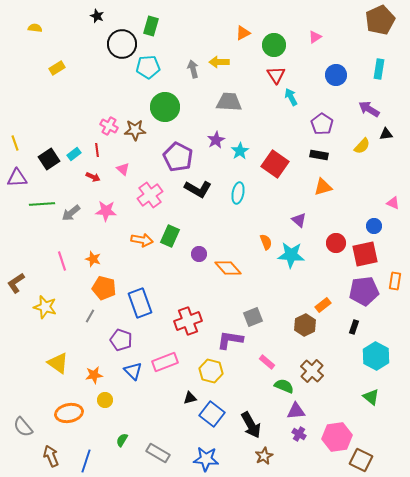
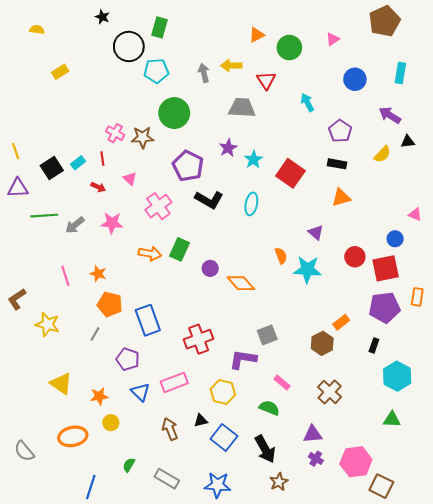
brown pentagon: (380, 20) -> (384, 21), moved
red triangle: (276, 75) -> (266, 80), moved
green semicircle: (284, 386) -> (269, 408), moved
green triangle: (371, 397) -> (392, 419), turned -36
brown arrow: (51, 456) -> (170, 429), moved

